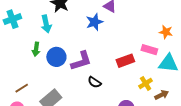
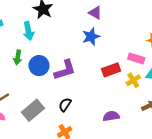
blue star: (94, 22) -> (91, 37), moved
black semicircle: (94, 82) -> (65, 105), moved, turned 88
yellow cross: (146, 83) -> (133, 80), moved

